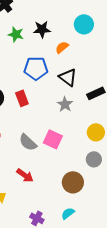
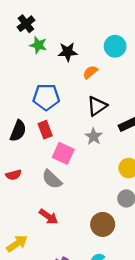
green star: (16, 34) -> (38, 45), moved
blue pentagon: (36, 68) -> (46, 97), moved
black triangle: (68, 77) -> (97, 106), turned 48
pink square: (53, 139) -> (63, 153), moved

